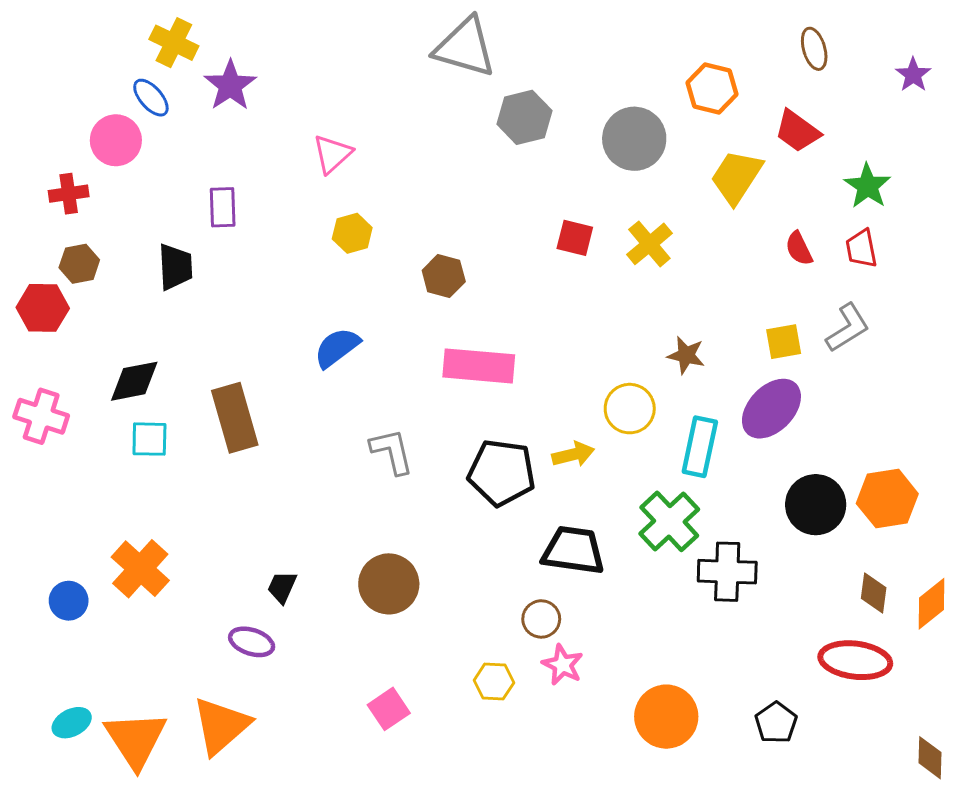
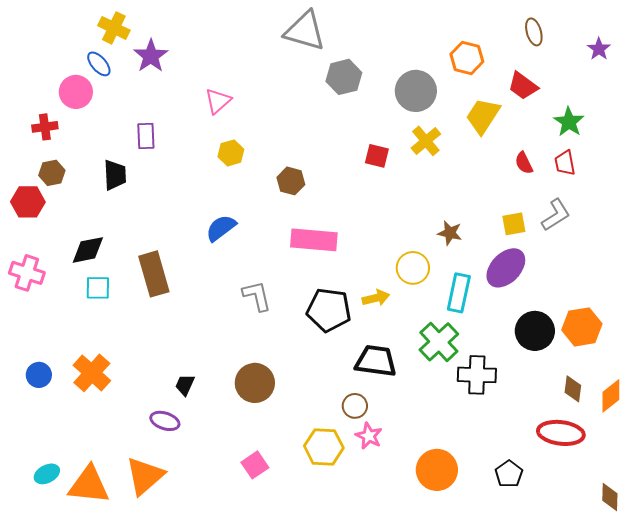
yellow cross: (649, 244) -> (426, 141), moved
blue circle: (69, 601) -> (39, 375), moved
yellow hexagon: (494, 682) -> (324, 447), size x1.5
orange triangle: (136, 739) -> (89, 485), turned -51

